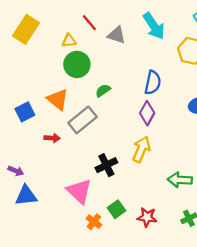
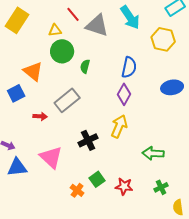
gray triangle: (117, 35) -> (97, 25), size x1.4
green semicircle: (103, 90) -> (85, 66), moved, turned -40
orange triangle: (58, 100) -> (33, 71), moved
pink triangle: (79, 191) -> (51, 157), moved

